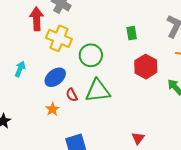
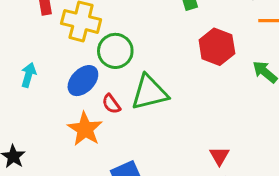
green circle: (91, 55) -> (115, 51), moved
orange star: (52, 109) -> (85, 129), size x1.6

